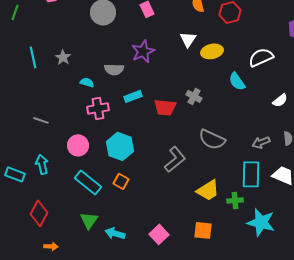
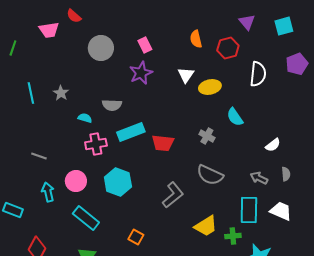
purple star: (143, 51) -> (141, 73), moved
white semicircle: (261, 57) -> (258, 74), moved, turned 120
cyan rectangle: (133, 96) -> (131, 132), size x1.5
gray cross: (194, 96) -> (207, 136), moved
white semicircle: (280, 100) -> (273, 145), moved
gray arrow: (261, 142) -> (259, 178), turned 48
cyan arrow: (42, 164) -> (48, 192), moved
orange square: (121, 181) -> (136, 237), moved

